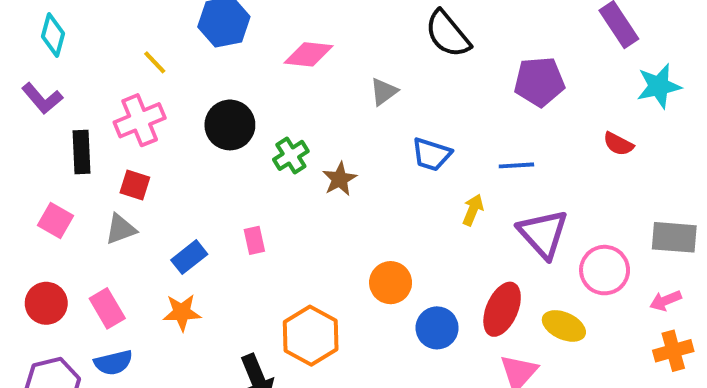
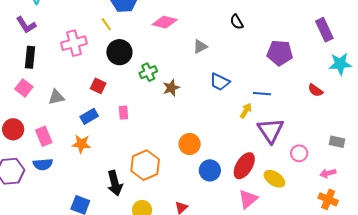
black semicircle: (448, 34) -> (237, 22), size x0.6
yellow line: (155, 62) -> (106, 24), moved
black rectangle: (82, 152) -> (30, 57), moved
red square: (135, 185) -> (98, 86), moved
yellow arrow: (473, 210) -> (246, 111), moved
gray rectangle: (674, 237) -> (337, 142), size x0.7
pink circle: (605, 270) -> (299, 153), size x0.7
orange cross: (673, 351) -> (328, 199), turned 30

